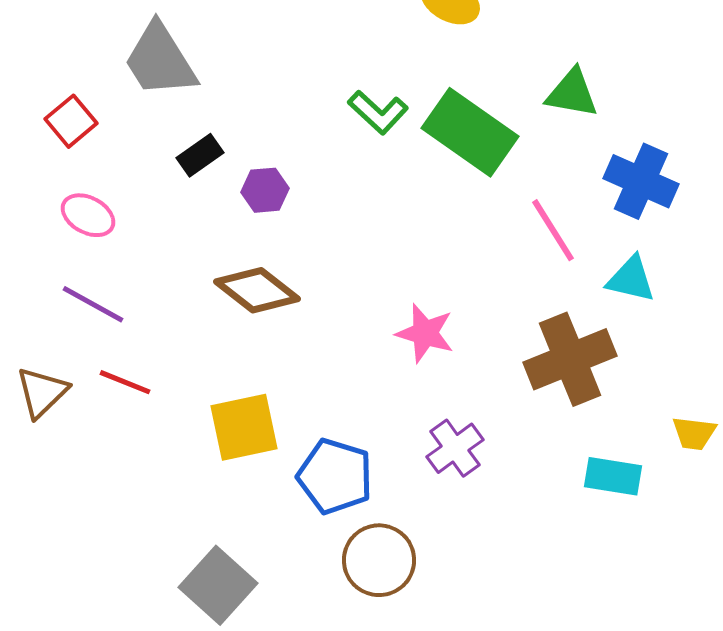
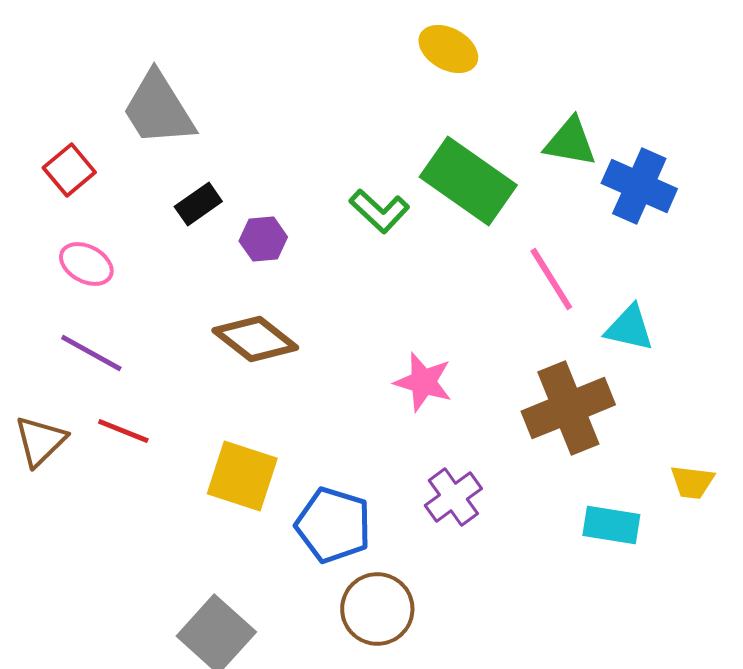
green L-shape: (378, 112) -> (379, 211), moved
blue cross: (641, 181) -> (639, 186), moved
yellow square: (244, 427) -> (242, 476), turned 30

